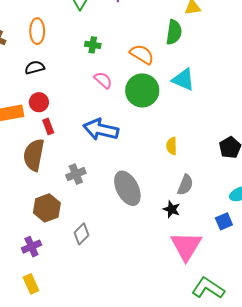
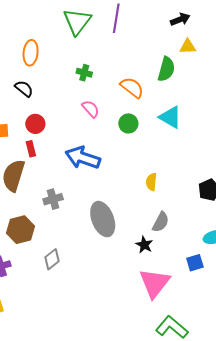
black semicircle: (35, 67) -> (24, 89), turned 48
green circle: (142, 90) -> (128, 123), size x0.6
red circle: (39, 102) -> (35, 124), moved

